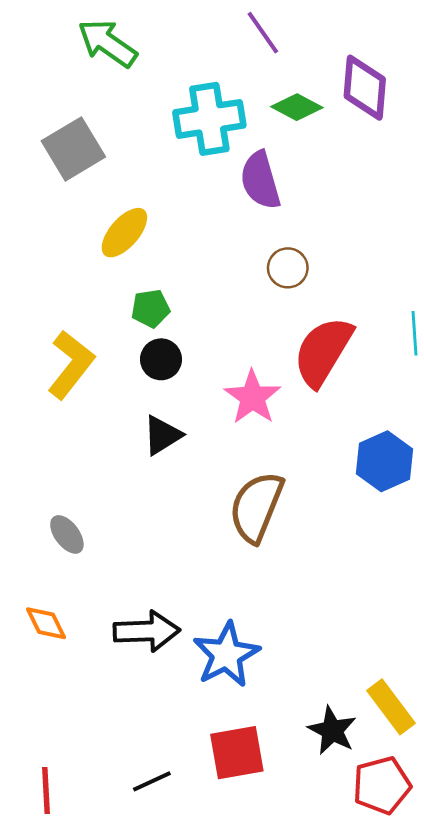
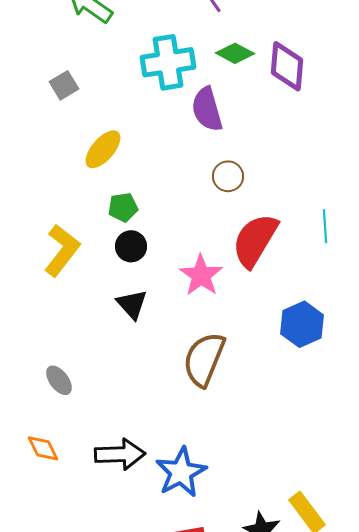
purple diamond: (365, 88) -> (287, 66), moved
gray square: (73, 149) -> (64, 85), size x0.6
black triangle: (162, 435) -> (132, 304), turned -40

